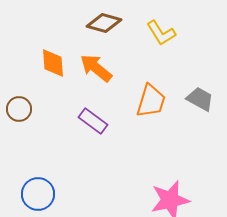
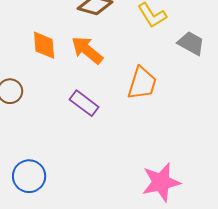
gray trapezoid: (200, 99) -> (191, 43), moved

